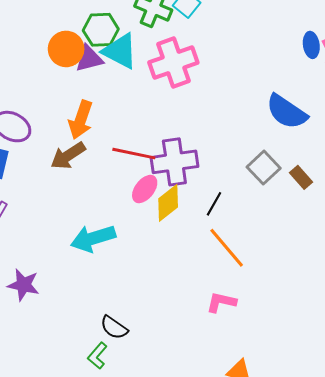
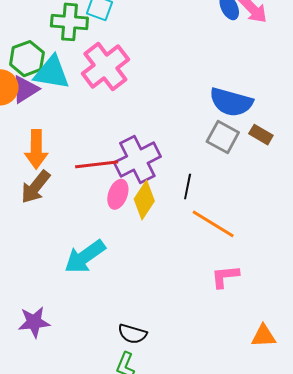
blue semicircle: (287, 112) -> (231, 102), moved

